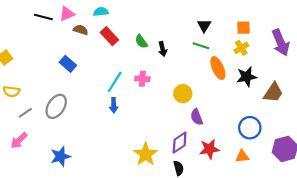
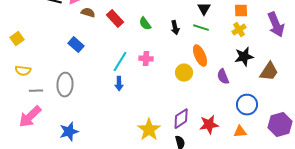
black arrow: (163, 49) -> (175, 28), moved
orange ellipse: (218, 68) -> (200, 56), moved
gray ellipse: (56, 106) -> (65, 85), turned -30
gray line: (25, 113) -> (36, 91), turned 32
purple semicircle: (197, 117) -> (223, 77), moved
pink arrow: (19, 140) -> (30, 117), size x1.4

